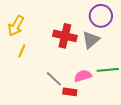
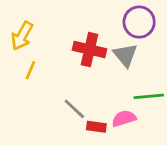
gray triangle: (91, 40) -> (125, 55), turned -30
pink semicircle: (83, 76) -> (124, 118), moved

